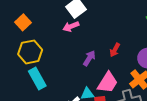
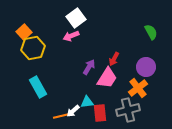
yellow hexagon: (30, 52) -> (33, 48), moved
pink trapezoid: (108, 83) -> (107, 78), moved

